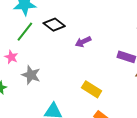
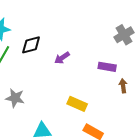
black diamond: (54, 25) -> (31, 45), turned -45

